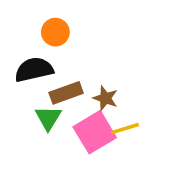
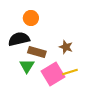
brown rectangle: (66, 93) -> (37, 52), turned 36
brown star: (105, 98) -> (66, 47), moved

